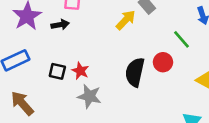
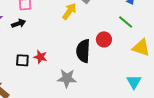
green line: (182, 39) -> (126, 22), moved
gray star: (89, 96) -> (67, 78), moved

